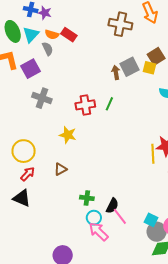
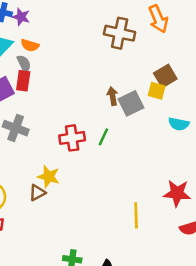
red rectangle: (69, 35) -> (23, 81), moved, turned 63
gray square: (130, 67) -> (131, 103), moved
yellow line: (153, 154) -> (136, 215), moved
brown triangle: (60, 169) -> (37, 193), moved

